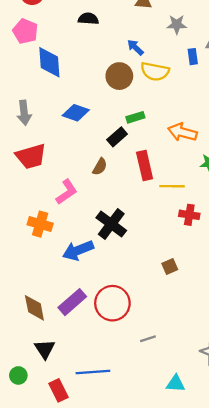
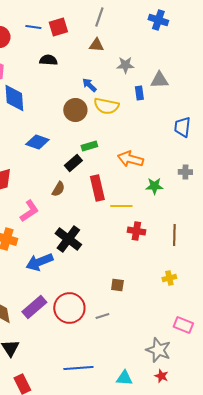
brown square: (170, 266) -> (117, 285), moved, turned 32
gray line: (148, 339) -> (102, 316), moved
blue line: (93, 372) -> (78, 368), moved

